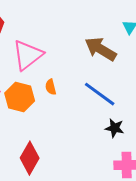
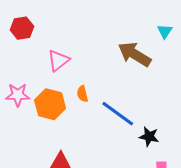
pink triangle: (28, 55) -> (58, 60), size x0.7
blue line: (100, 94) -> (118, 114), moved

